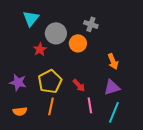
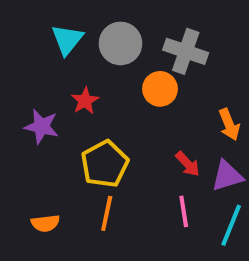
gray cross: (91, 24) -> (186, 51), size x1.5
gray circle: (56, 33) -> (120, 43), moved
purple star: (18, 82) -> (41, 126), moved
red arrow: (79, 85) -> (188, 164), moved

